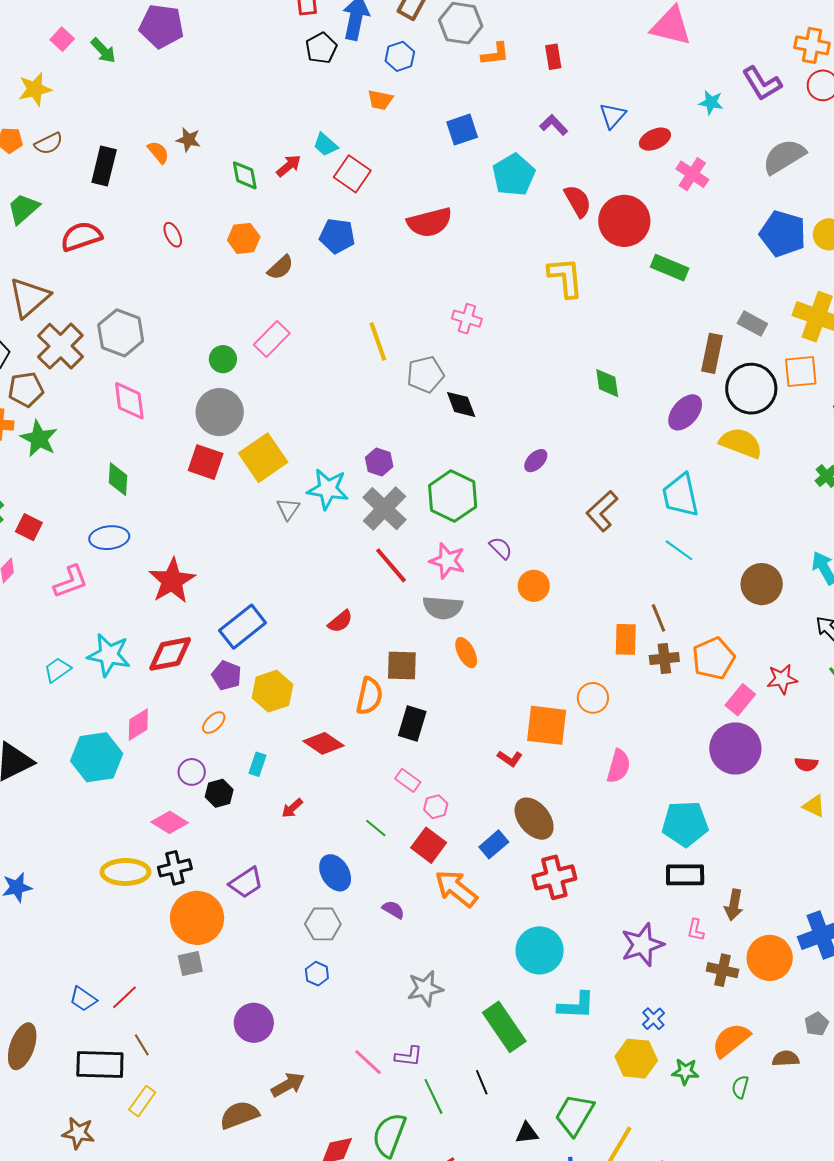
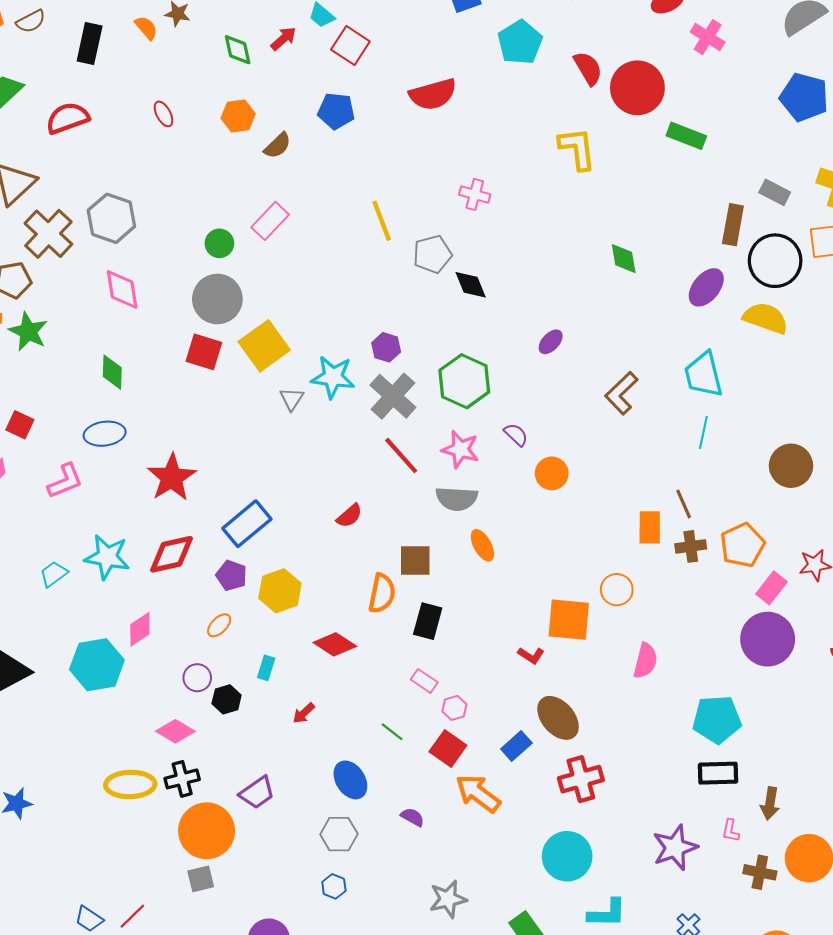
cyan line: (679, 550) -> (703, 432), turned 68

